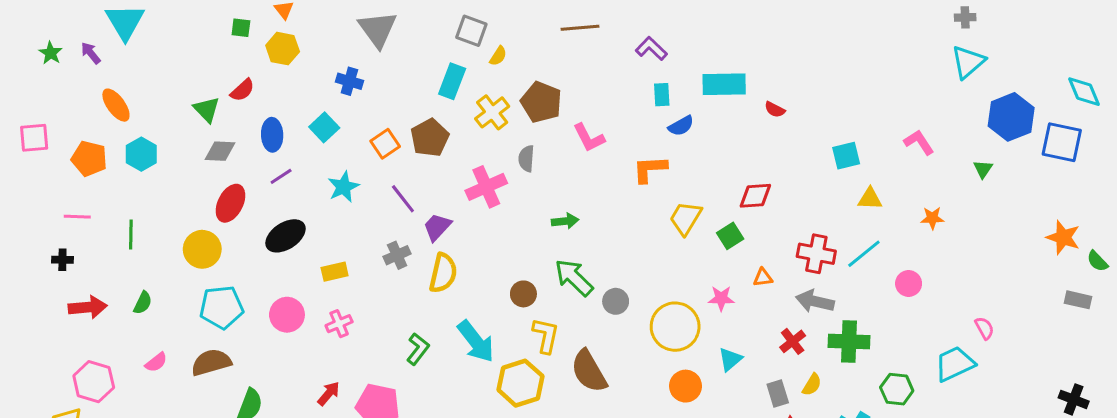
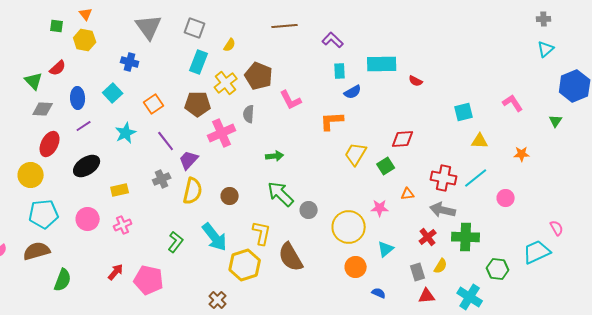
gray square: (471, 31) -> (195, 28), moved
cyan triangle: (968, 62) -> (546, 49), size x0.7
brown pentagon: (430, 138) -> (198, 104), moved, turned 30
brown circle: (523, 294) -> (230, 196), moved

